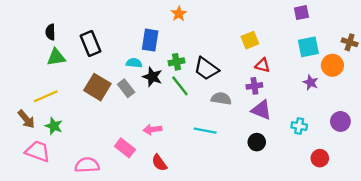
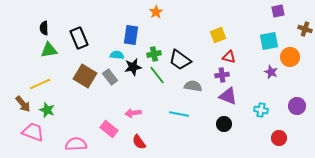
purple square: (301, 13) -> (278, 11), moved
brown cross: (350, 42) -> (305, 29), moved
black star: (152, 77) -> (133, 67), turned -30

